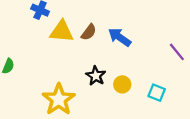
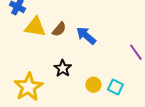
yellow circle: (122, 84) -> (93, 85), moved

